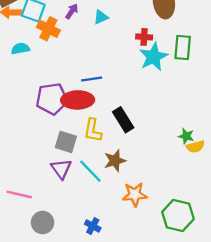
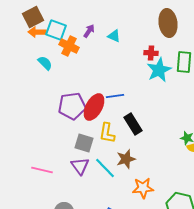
cyan triangle: (101, 17) -> (114, 36), turned 48
cyan semicircle: (20, 49) -> (45, 63), turned 56
blue line: (92, 79) -> (115, 96), moved
red ellipse: (78, 100) -> (94, 107), turned -60
pink line: (19, 194) -> (42, 170), moved

